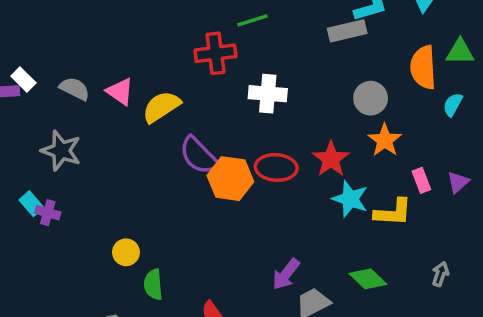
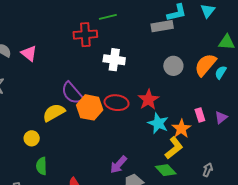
orange semicircle: (423, 67) -> (205, 65), moved, turned 40
yellow semicircle: (161, 107) -> (54, 113), moved
orange star: (385, 140) -> (181, 129), moved
yellow L-shape: (393, 212) -> (174, 148), moved, turned -45
yellow circle: (126, 252) -> (32, 138), moved

